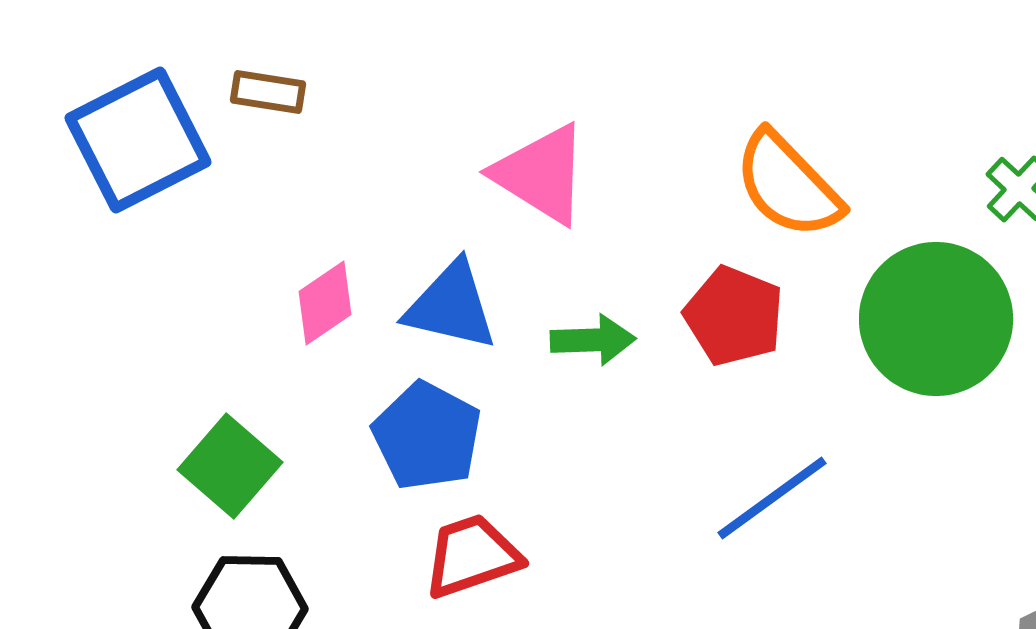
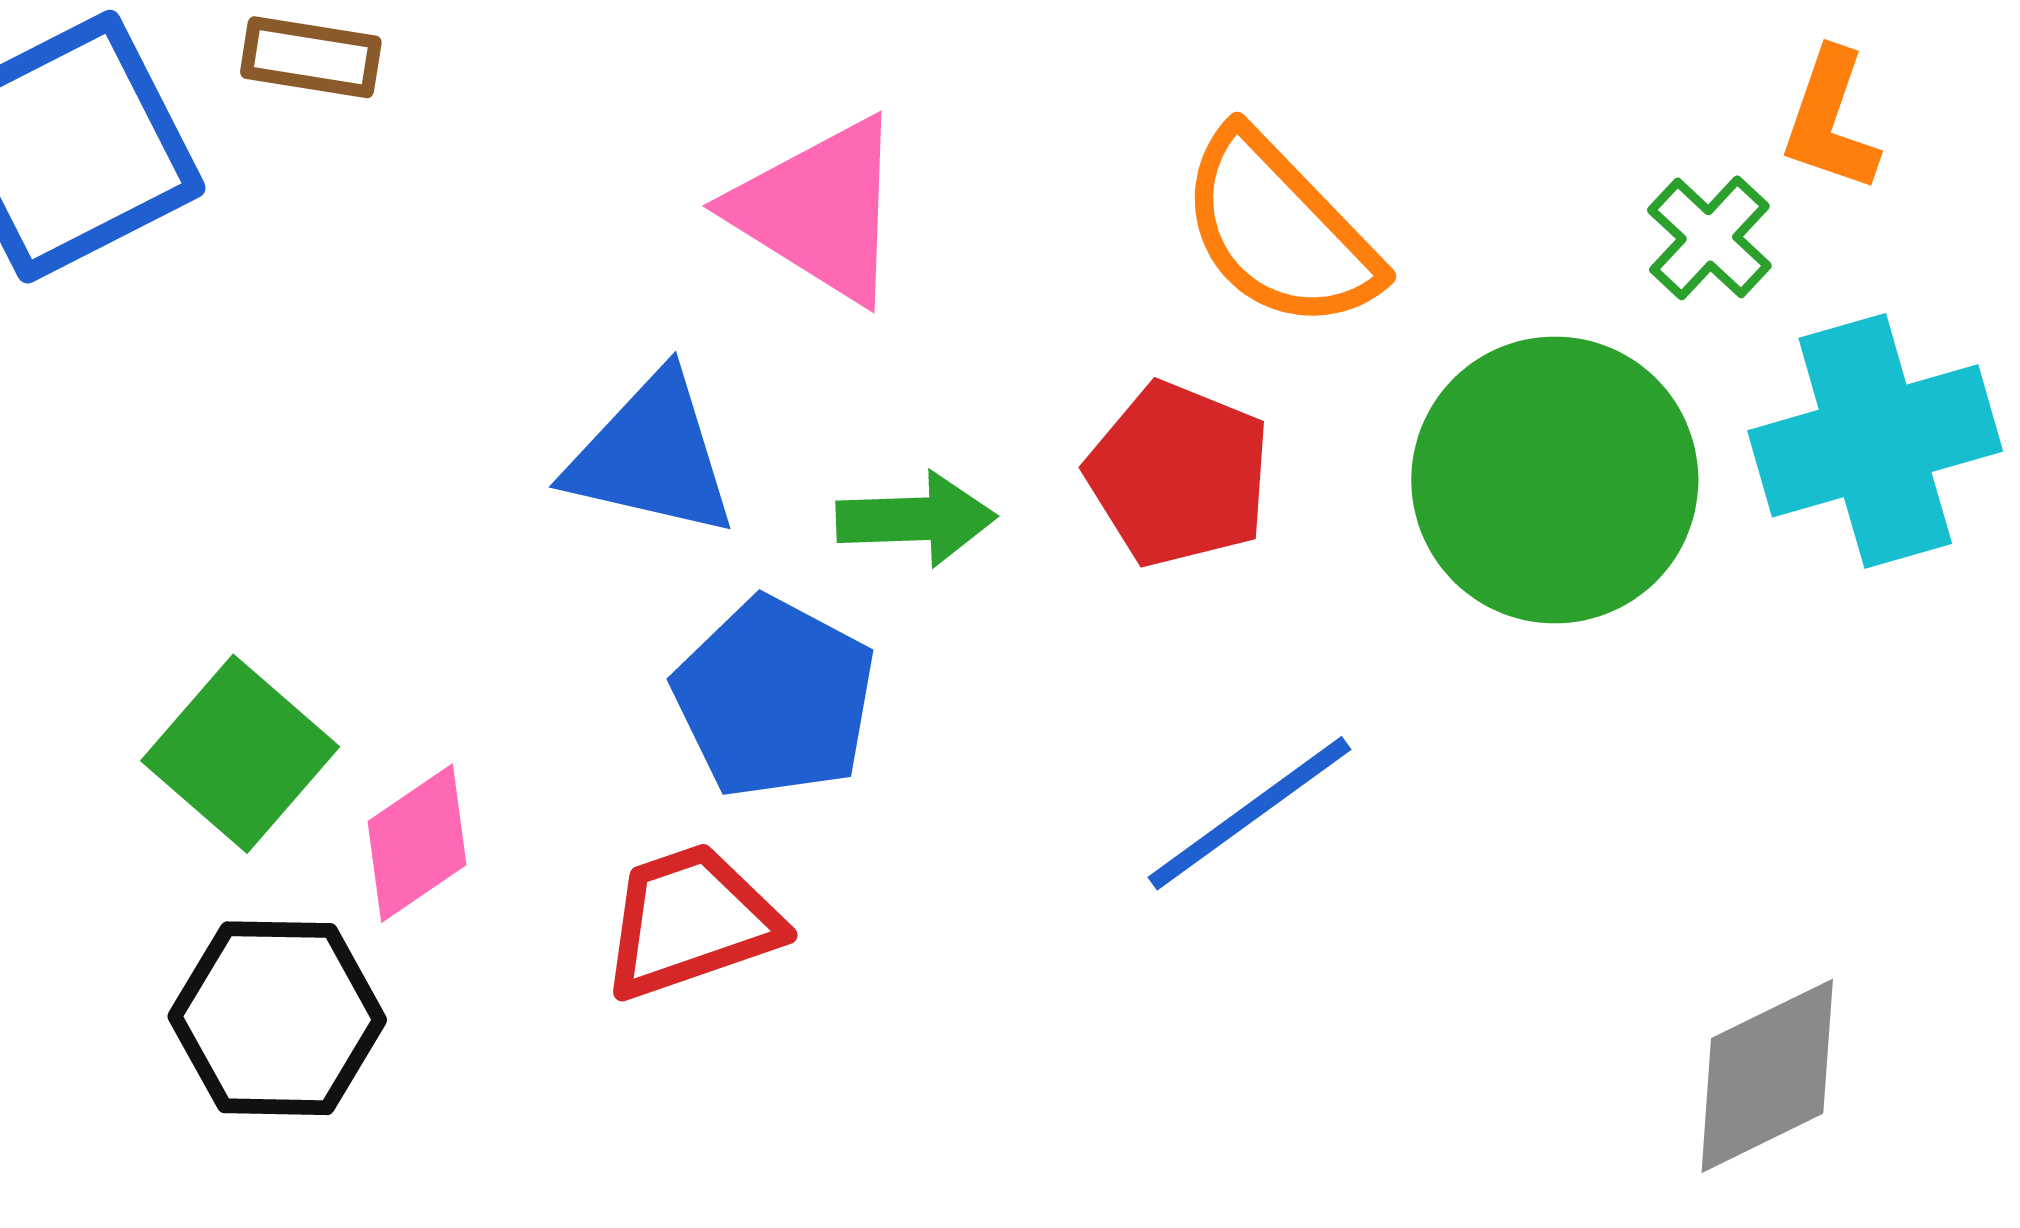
pink diamond: (325, 303) -> (417, 843), moved
blue pentagon: (427, 436) -> (775, 698), moved

